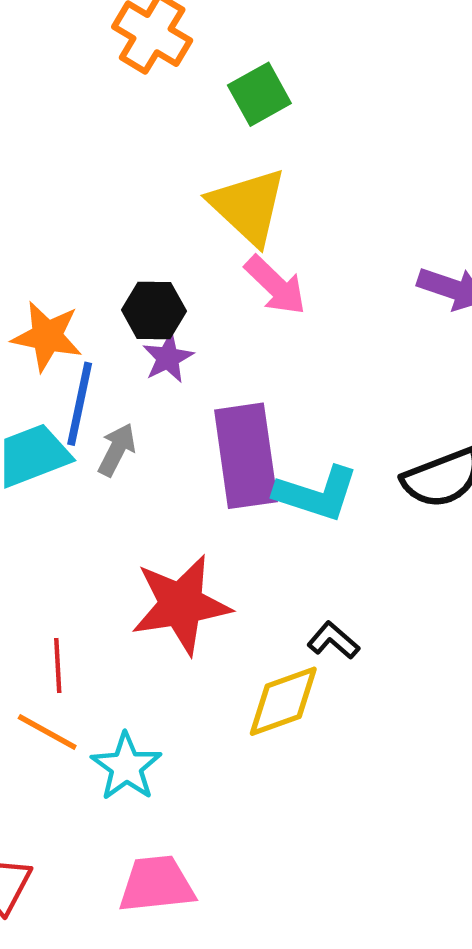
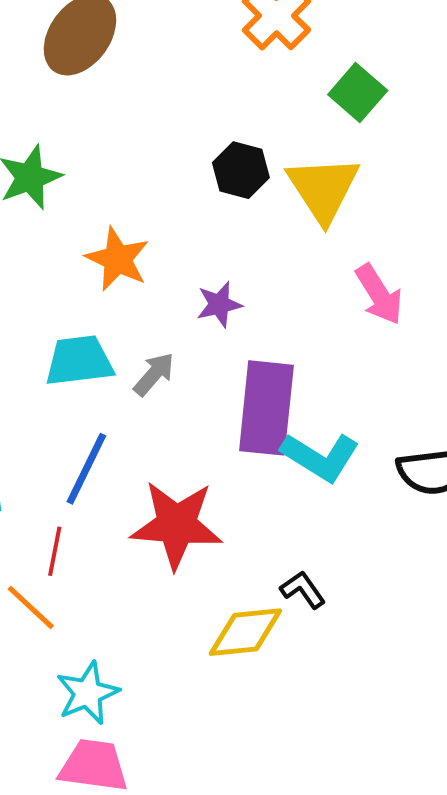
green square: (259, 94) -> (358, 93), turned -34
pink arrow: (275, 285) -> (379, 294), moved
black hexagon: (154, 310) -> (241, 170), moved
blue line: (80, 404) -> (86, 469), moved
cyan star: (126, 767) -> (88, 693), moved

